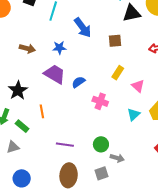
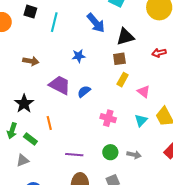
black triangle: (132, 13) -> (125, 37), moved
blue arrow: (83, 28) -> (96, 23), moved
brown square: (115, 41) -> (119, 59), moved
blue star: (59, 48) -> (79, 56), moved
pink cross: (100, 101) -> (108, 118), moved
gray arrow: (117, 158) -> (134, 155), moved

